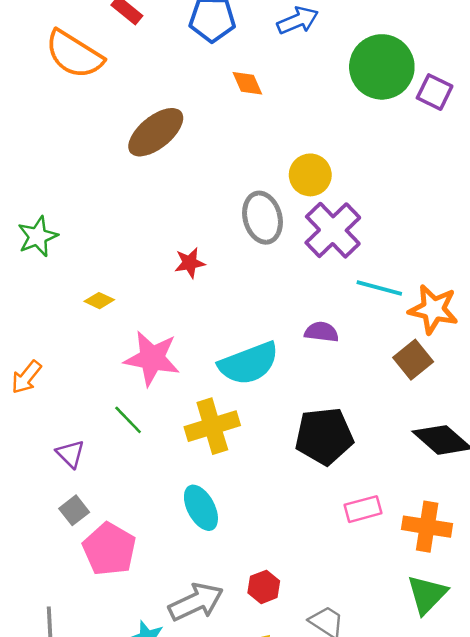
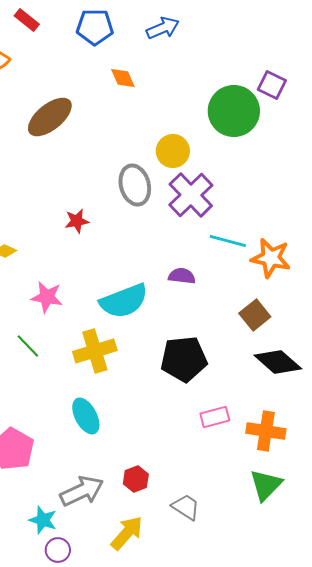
green circle: (382, 67) -> (234, 111), moved
pink star: (152, 358) -> (47, 297), size x0.7
brown square: (413, 360) -> (255, 315), moved

